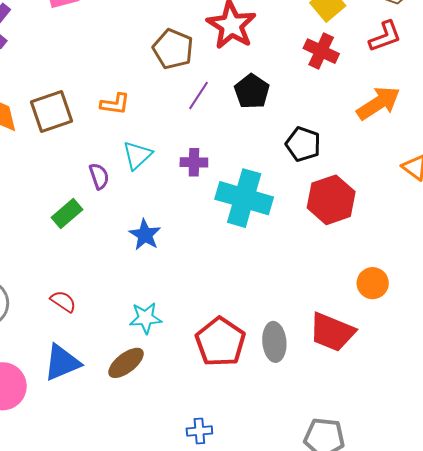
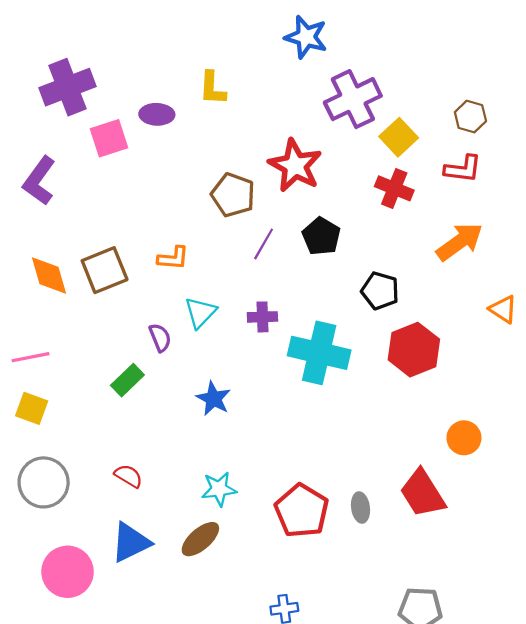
red L-shape: (385, 36) -> (463, 169), turned 30
red trapezoid: (332, 332) -> (423, 493), turned 39
gray ellipse: (274, 342) -> (360, 508), size x0.7

